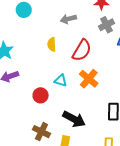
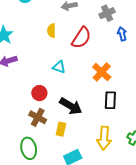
orange cross: (89, 79) -> (102, 72), moved
red circle: (41, 95) -> (39, 93), moved

